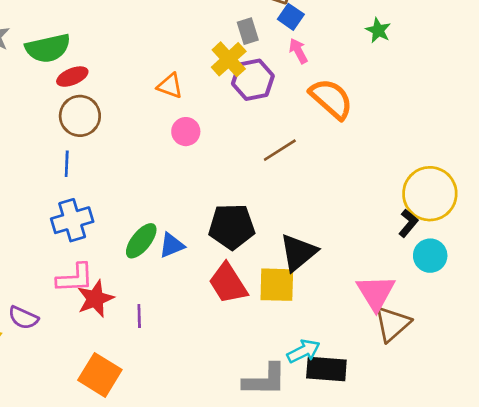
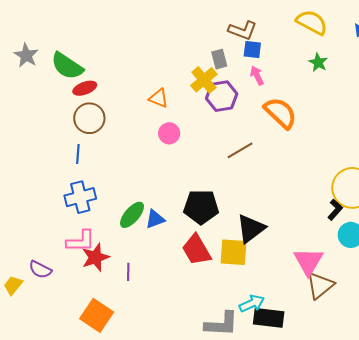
blue square: (291, 17) -> (252, 50), turned -30
green semicircle: (48, 48) -> (67, 66), turned 44

